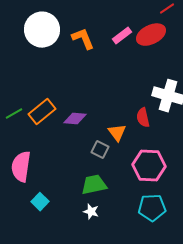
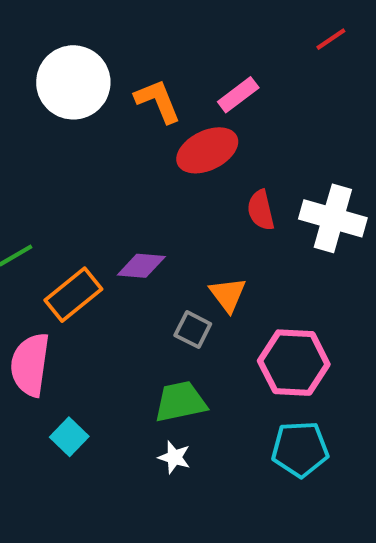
red ellipse: (151, 35) -> (207, 150), moved
orange rectangle: (42, 112) -> (73, 295), moved
red semicircle: (143, 118) -> (261, 210), moved

